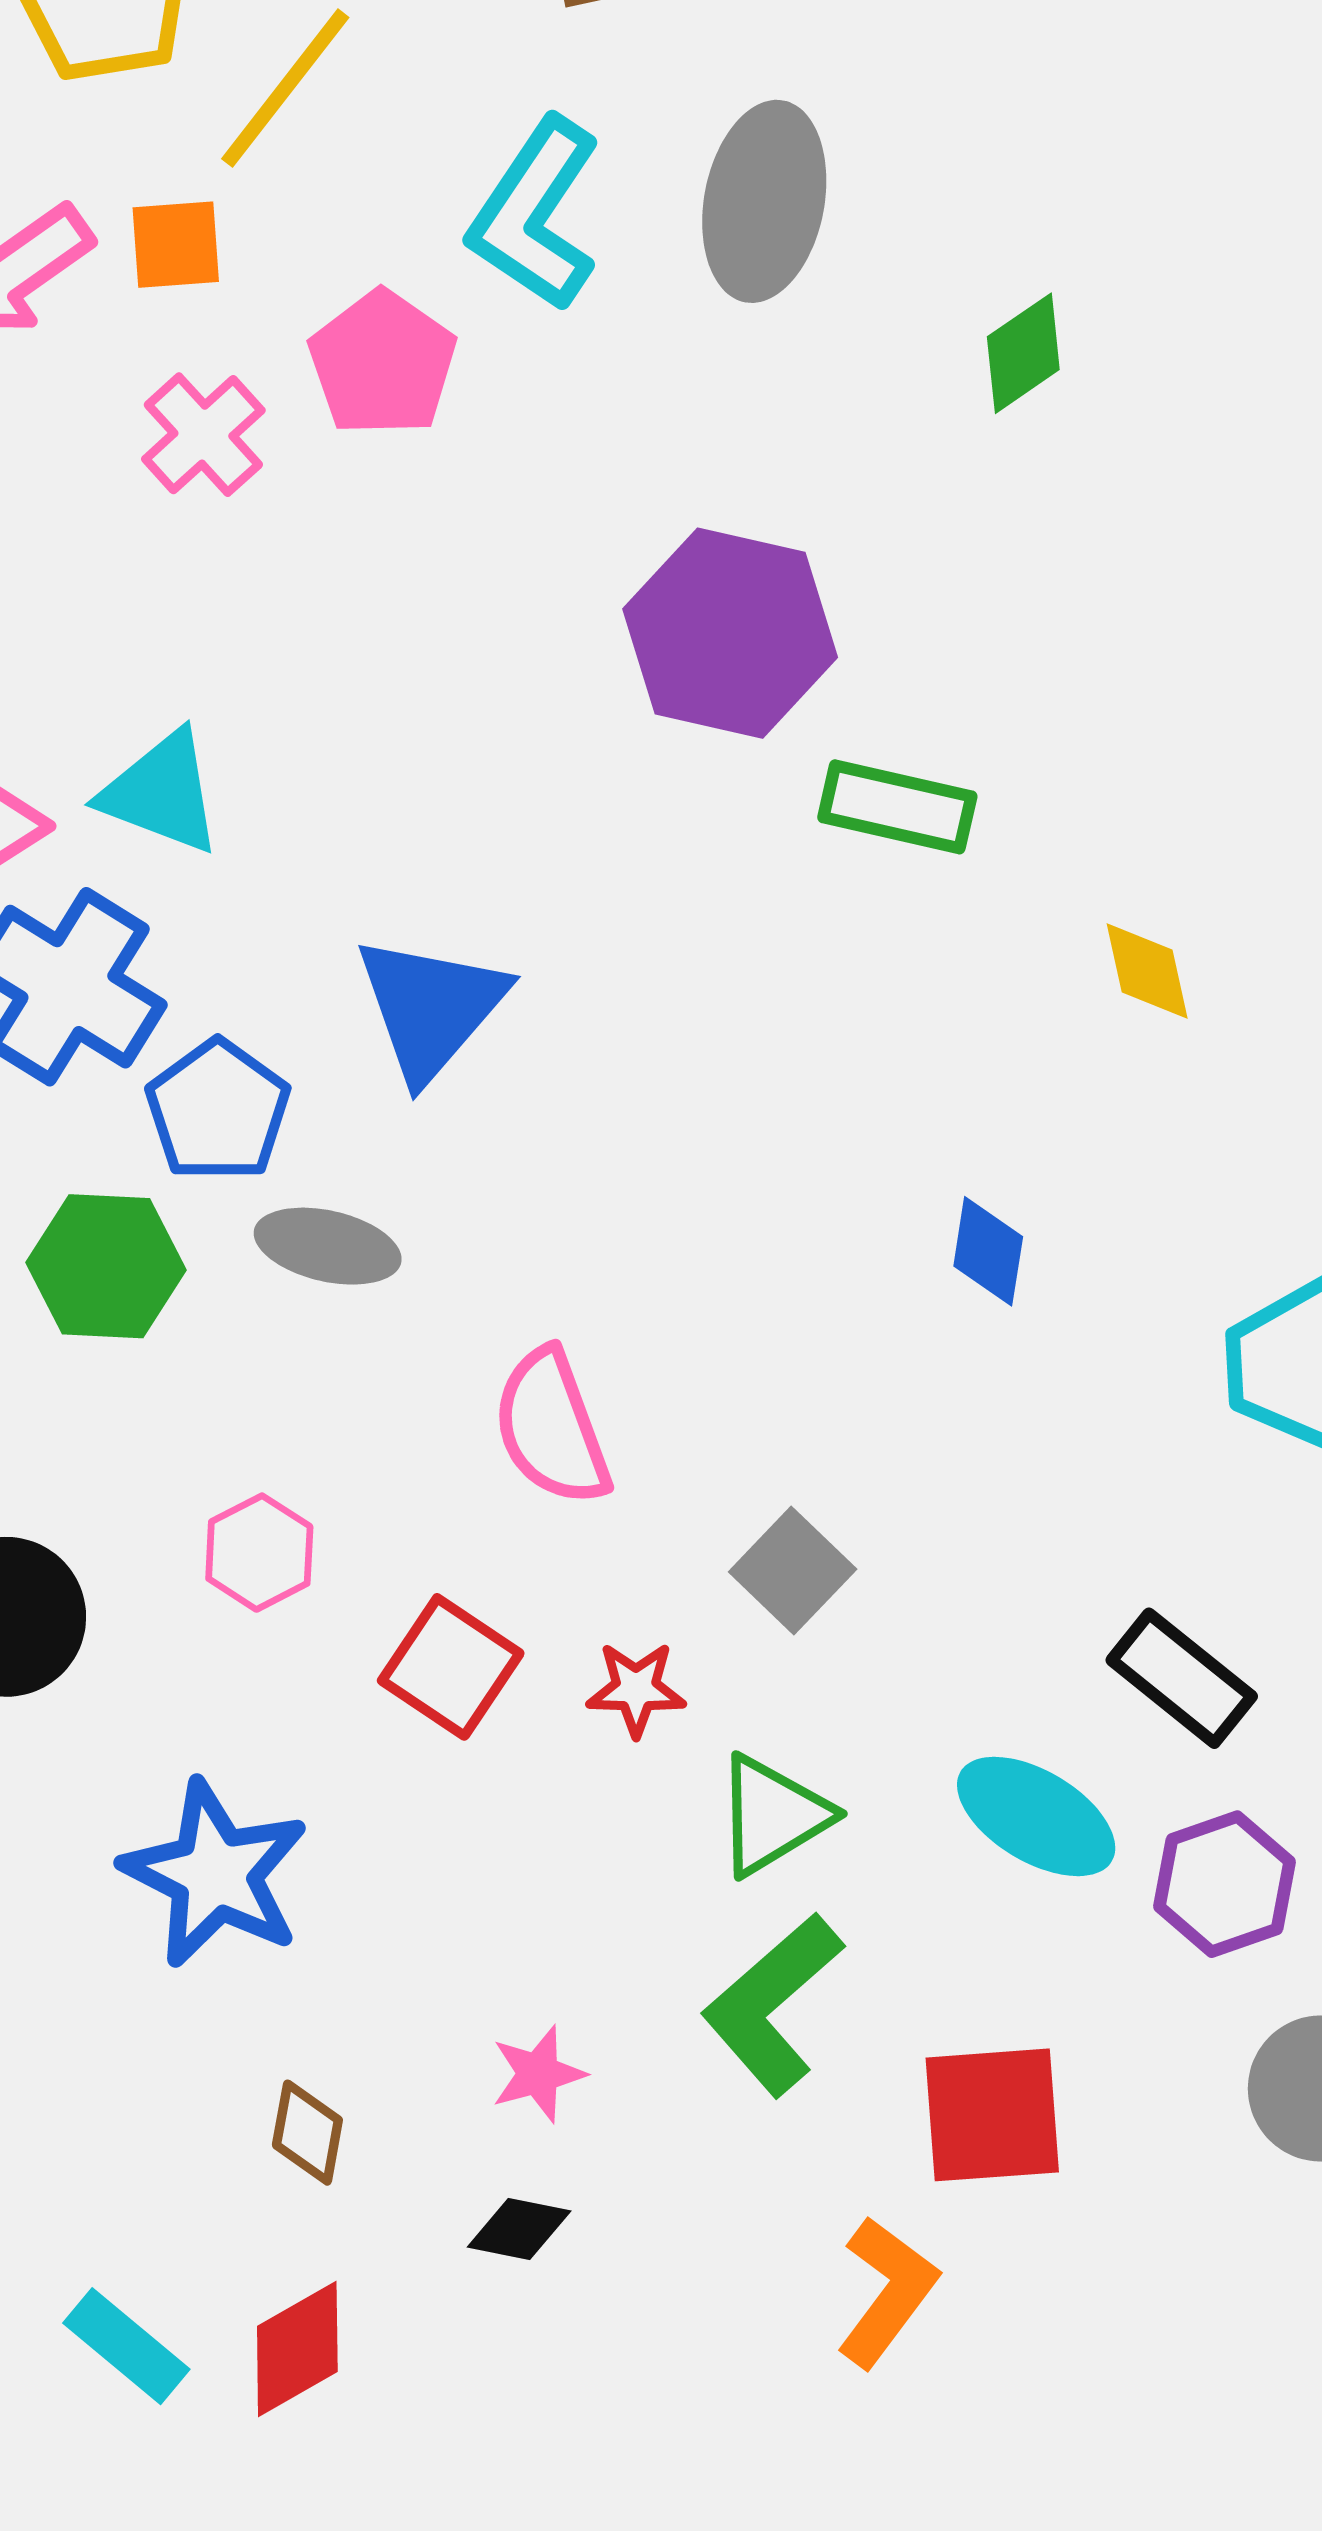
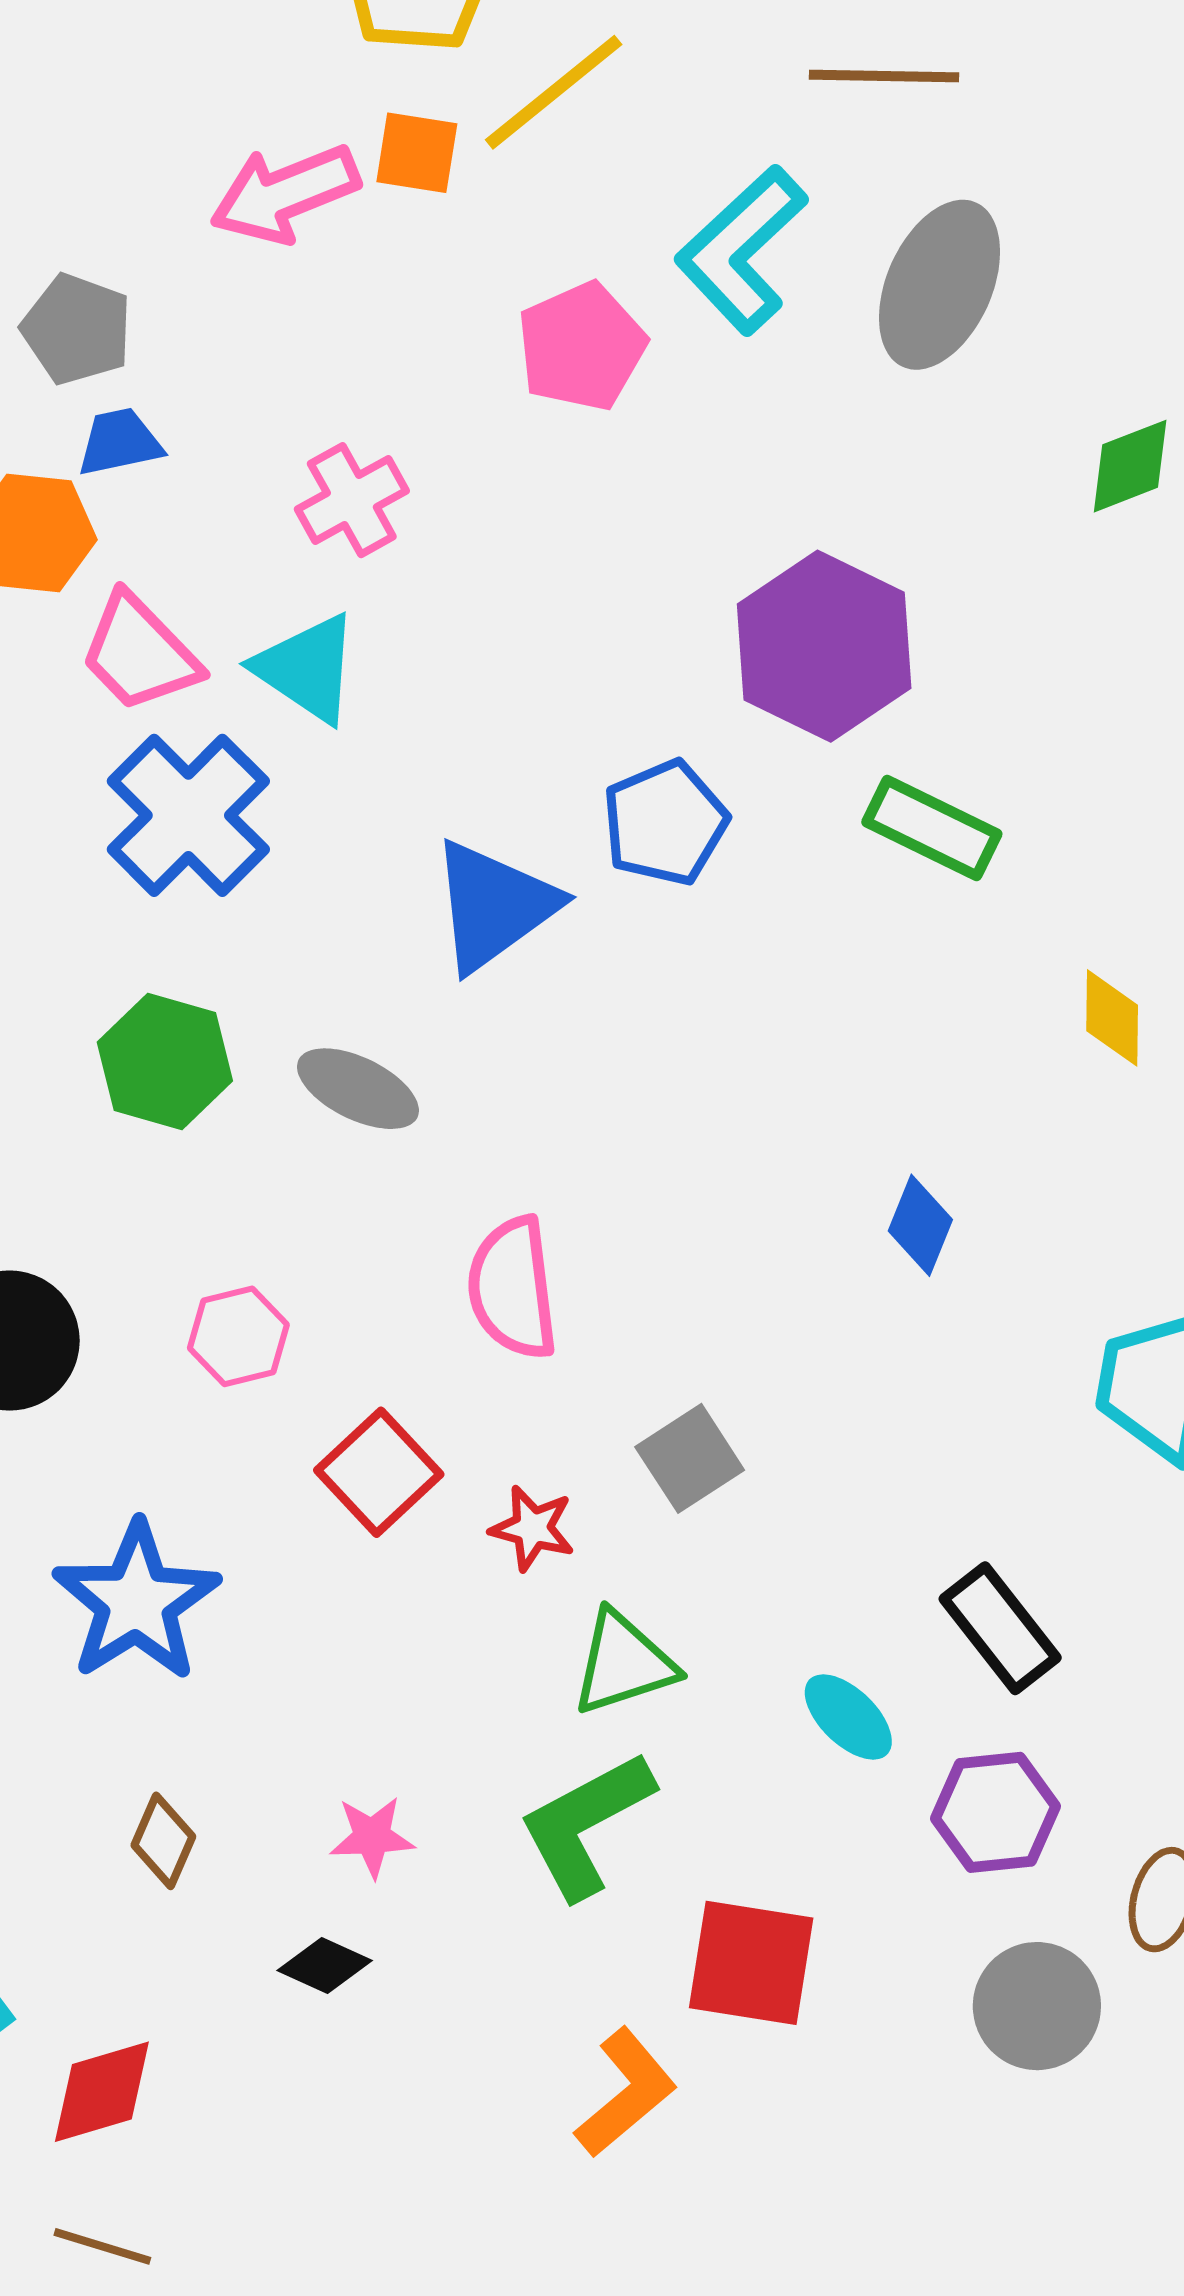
orange square: (176, 245) -> (417, 153), moved
pink cross: (203, 435) -> (352, 500), moved
blue pentagon: (218, 1111) -> (665, 823), moved
cyan ellipse: (1036, 1816) -> (848, 1717), size x0.7
red diamond: (297, 2349) -> (102, 2092), moved

